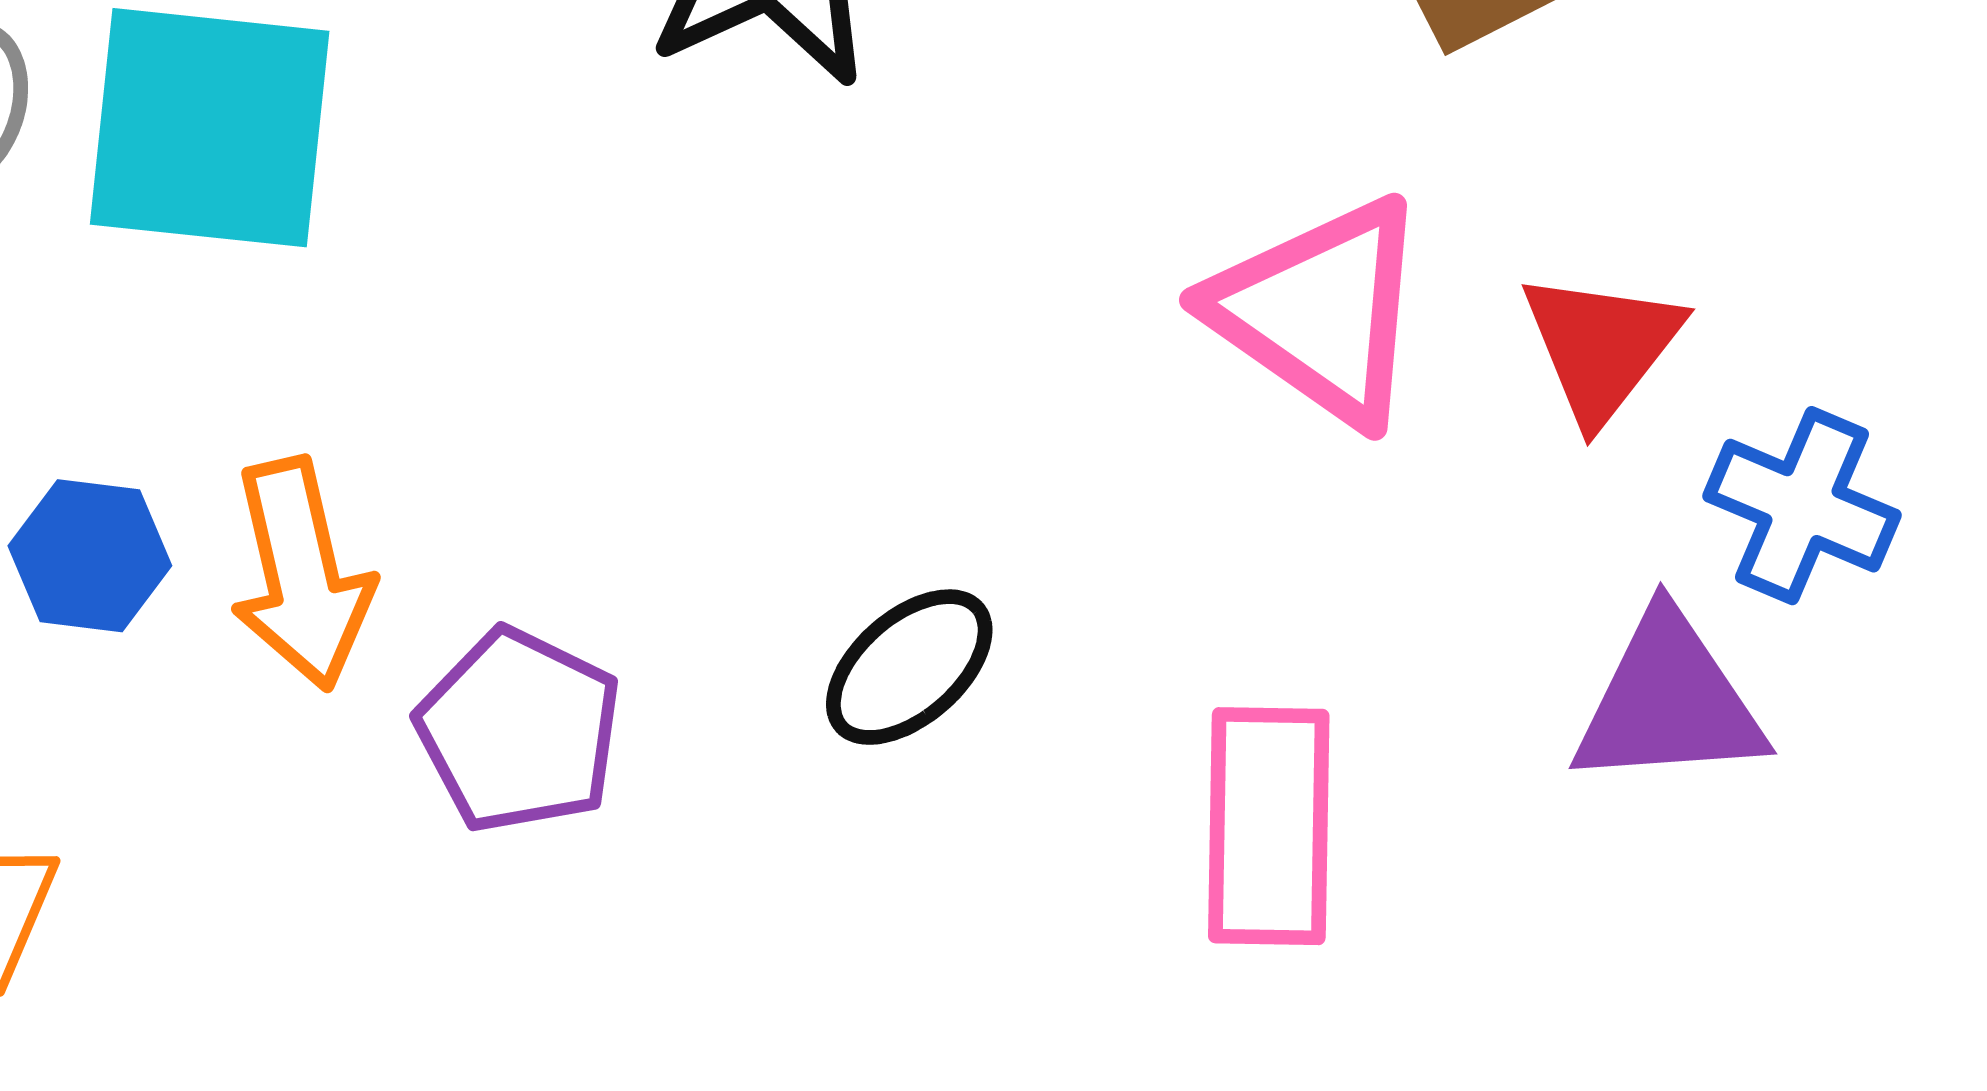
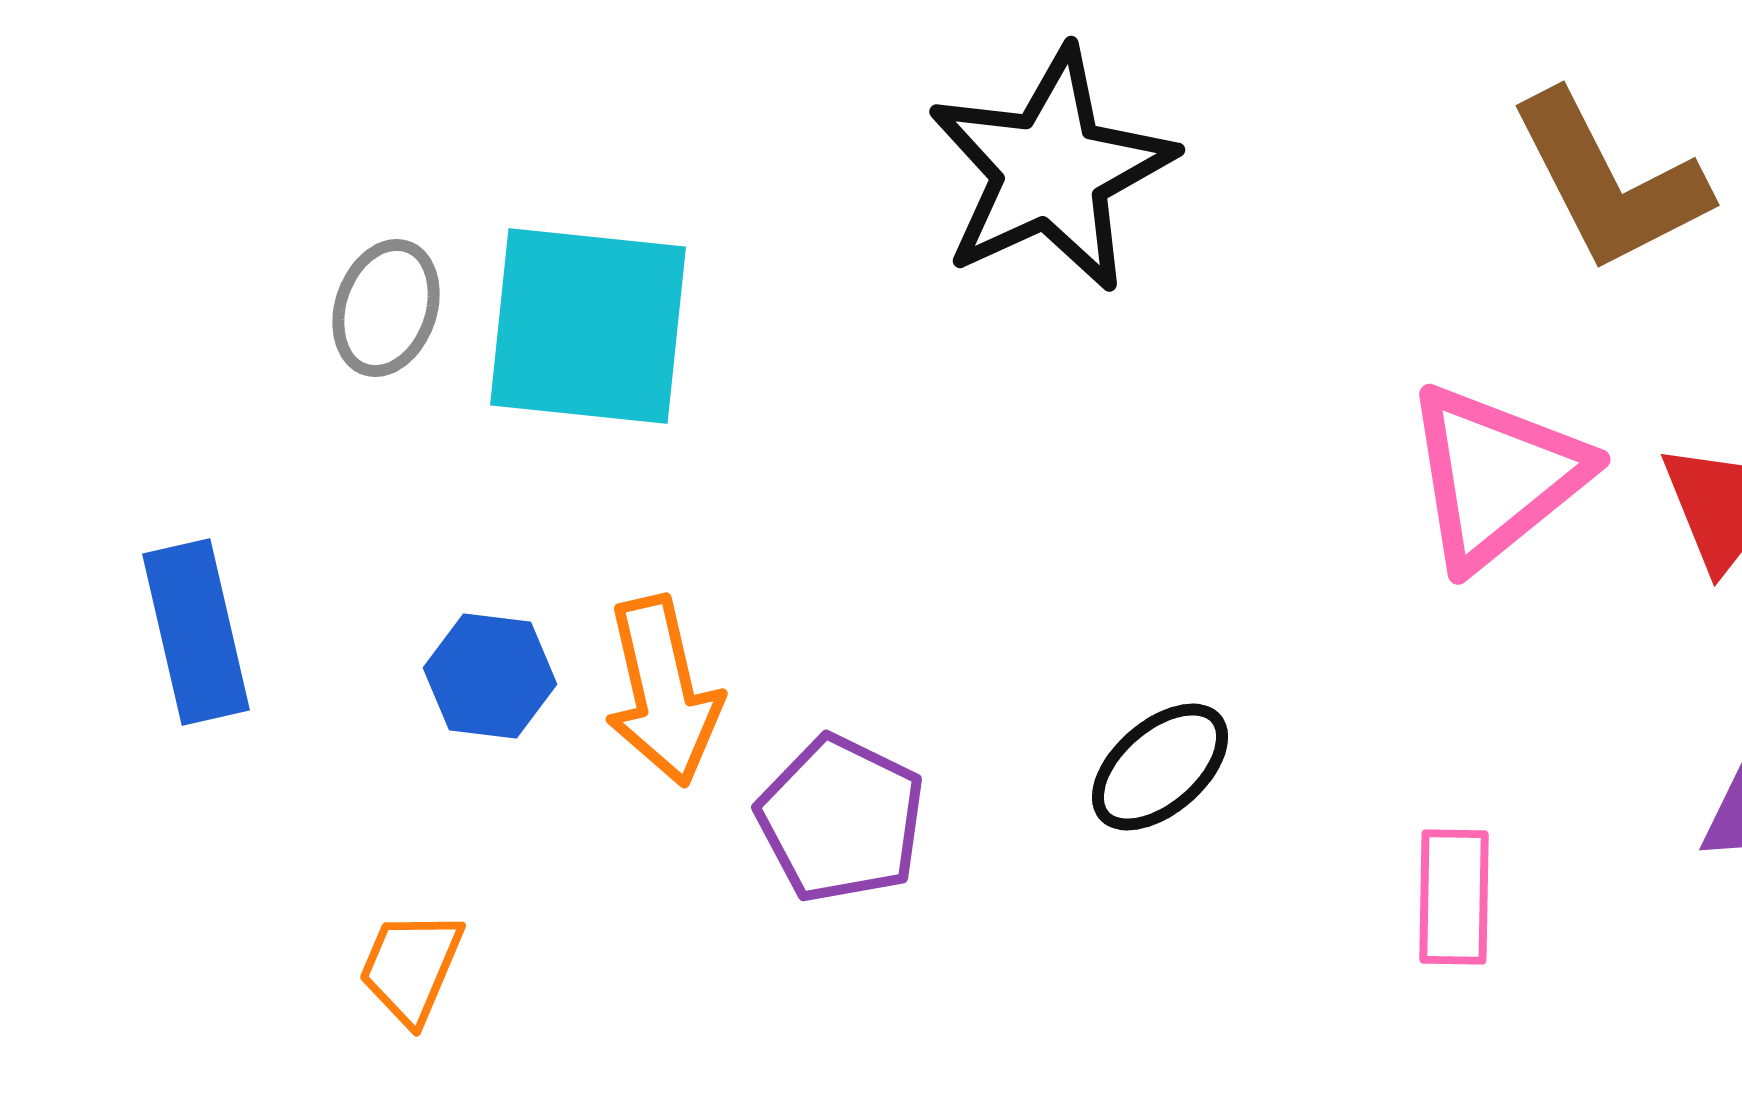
pink triangle: (1320, 311) -> (1496, 476), turned 46
pink rectangle: (1269, 826) -> (1454, 897), size x0.7

